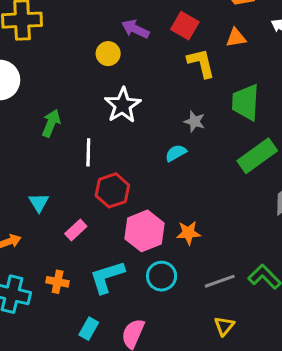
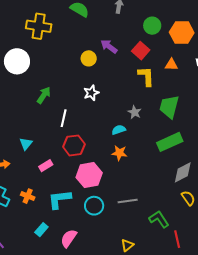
white star: (123, 105) -> (91, 93), size x0.7
orange star: (188, 233) -> (119, 153), moved
gray line: (220, 281) -> (128, 201), moved

